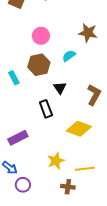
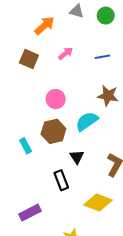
cyan semicircle: (69, 56) -> (87, 121), size x1.5

